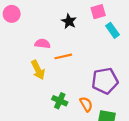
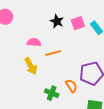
pink square: (98, 12) -> (78, 23), moved
orange semicircle: (86, 104) -> (71, 86), moved

